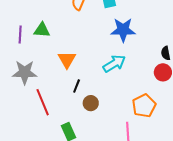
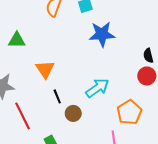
cyan arrow: (114, 64) -> (97, 88), moved
black line: (77, 86) -> (57, 96), turned -40

